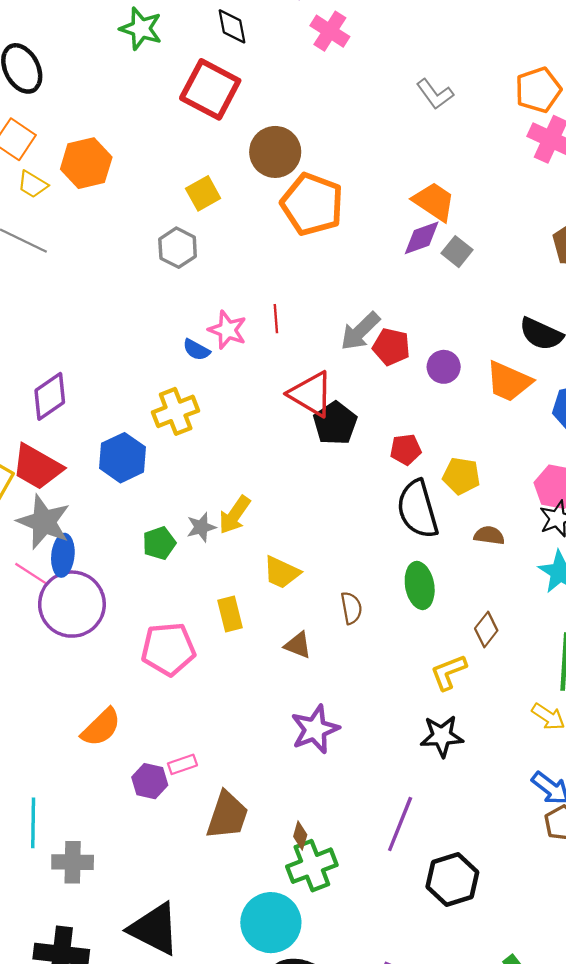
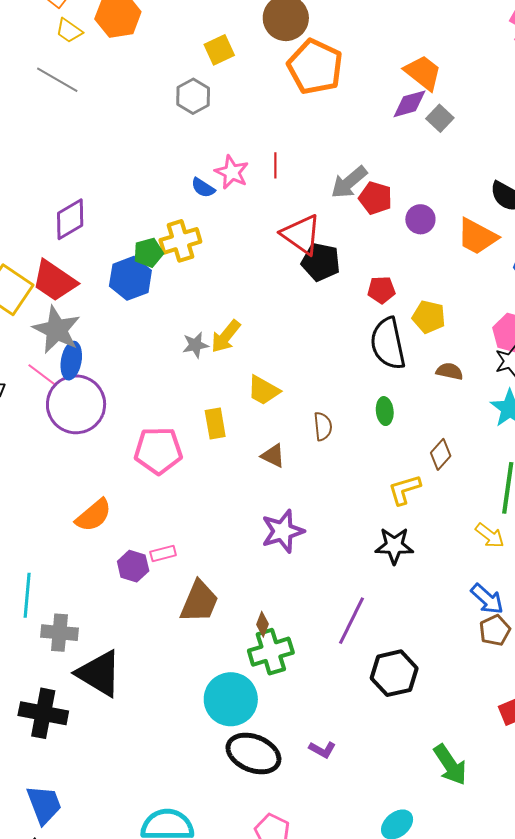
black pentagon: (335, 423) -> (321, 262), turned -30
green pentagon: (159, 543) -> (148, 253), moved
green ellipse: (420, 585) -> (385, 411), size x0.7
black triangle: (154, 929) -> (99, 673), moved

